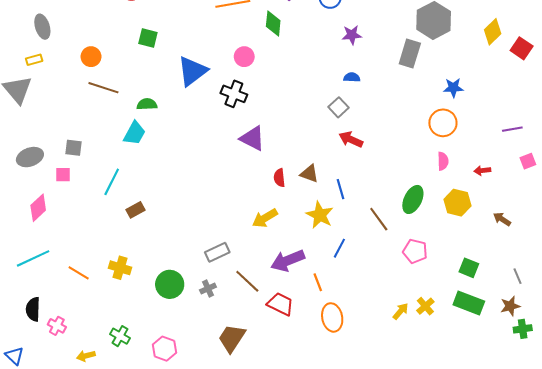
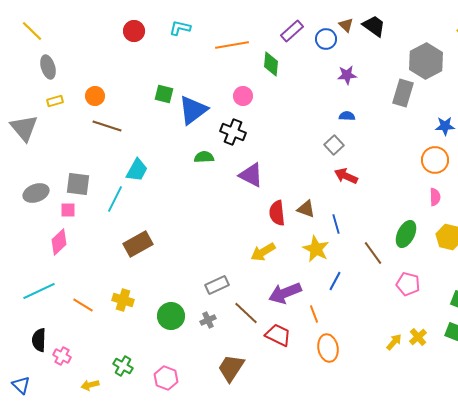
green square: (148, 38) -> (164, 94), moved
yellow rectangle: (34, 60) -> (55, 101), moved
green semicircle: (147, 104) -> (204, 157), moved
gray square: (73, 148) -> (78, 184), size x1.4
red semicircle: (279, 178) -> (277, 213), size x1.4
cyan line: (112, 182) -> (115, 199), moved
pink diamond: (38, 208) -> (59, 242), moved
brown rectangle: (136, 210) -> (138, 244), size x1.6

